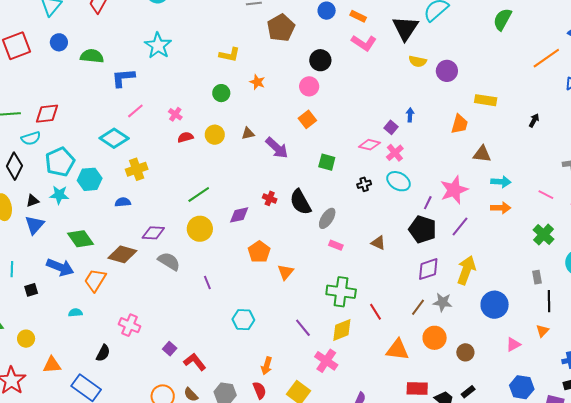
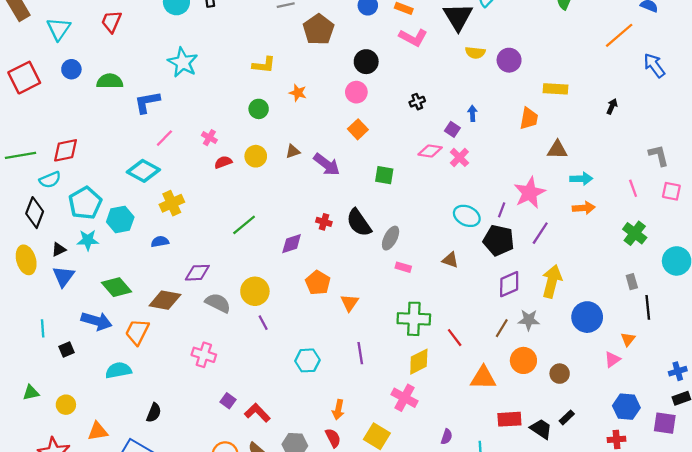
cyan ellipse: (399, 181) -> (467, 216), moved
black cross: (364, 184) -> (417, 102), moved
pink line: (546, 195) -> (633, 188), turned 49
yellow circle: (200, 229) -> (255, 291), moved
cyan semicircle: (75, 313) -> (118, 370), size x1.6
pink cross: (130, 325) -> (204, 355), moved
purple line: (303, 328) -> (360, 353), moved, turned 36
orange triangle: (542, 331) -> (628, 339), moved

